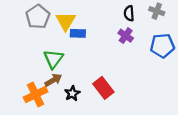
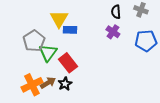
gray pentagon: (38, 17) -> (34, 41), moved
brown arrow: (53, 80) -> (48, 83), moved
red rectangle: (103, 88) -> (68, 63), moved

